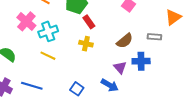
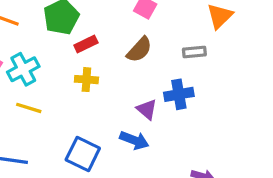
red rectangle: (89, 22) -> (86, 44), turned -72
brown semicircle: (125, 41) -> (139, 50), moved
blue square: (77, 89) -> (83, 154), size x1.5

